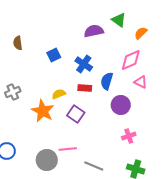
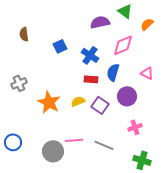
pink diamond: (131, 60) -> (123, 45), moved
yellow semicircle: (59, 94) -> (78, 101), moved
purple square: (76, 114) -> (100, 105), moved
gray line: (94, 166) -> (104, 145), moved

